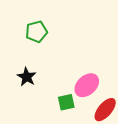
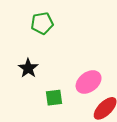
green square: (66, 102) -> (54, 98), moved

